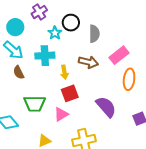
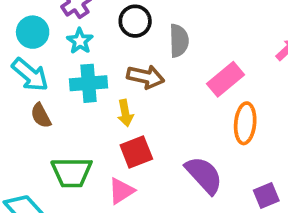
cyan star: (55, 33) -> (80, 41), moved
brown arrow: (88, 62) -> (146, 77), moved

